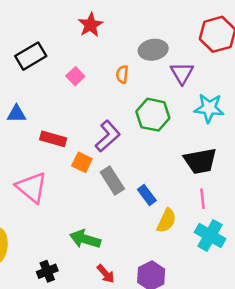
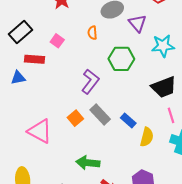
red rectangle: (53, 139) -> (35, 59), moved
orange square: (82, 162) -> (75, 118), moved, turned 35

